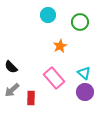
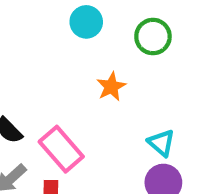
pink rectangle: (54, 78) -> (61, 149), moved

